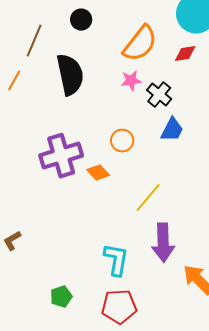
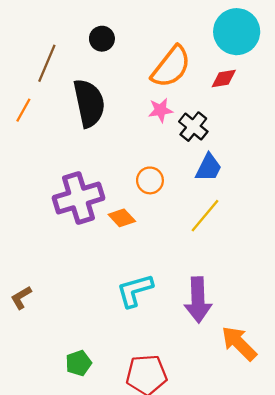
yellow line: (148, 198) -> (205, 216), moved
cyan L-shape: (116, 260) -> (135, 291), moved, turned -116

